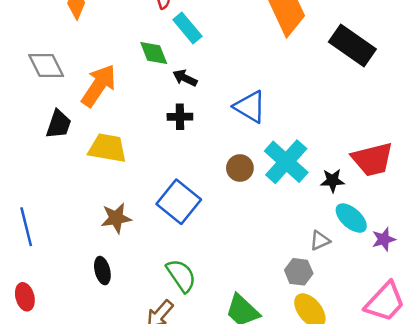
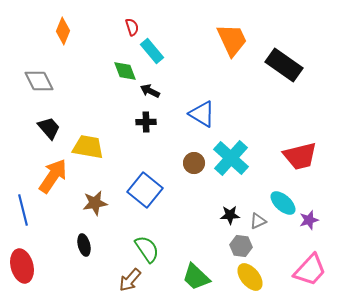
orange arrow: (99, 85) -> (53, 176), moved
black trapezoid: (59, 124) -> (49, 128), turned -60
black star: (332, 181) -> (230, 215), moved
red ellipse: (25, 297) -> (22, 266), size x1.5

